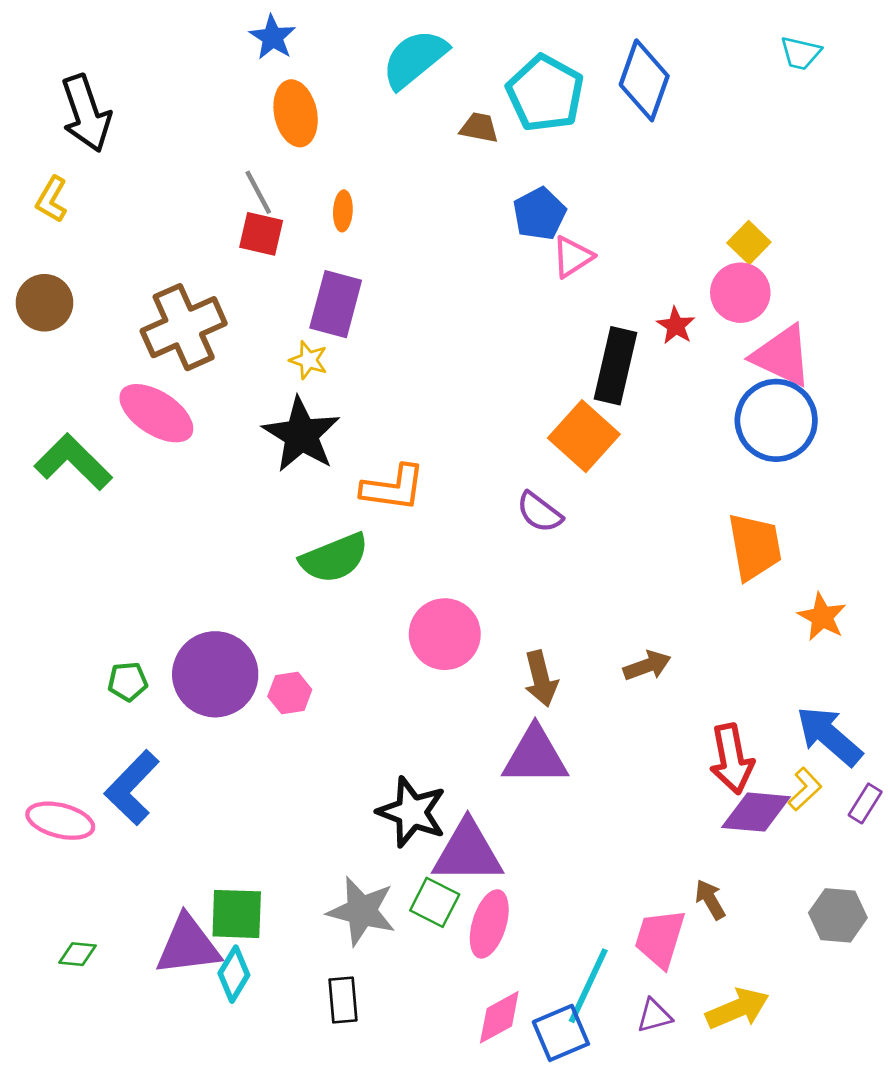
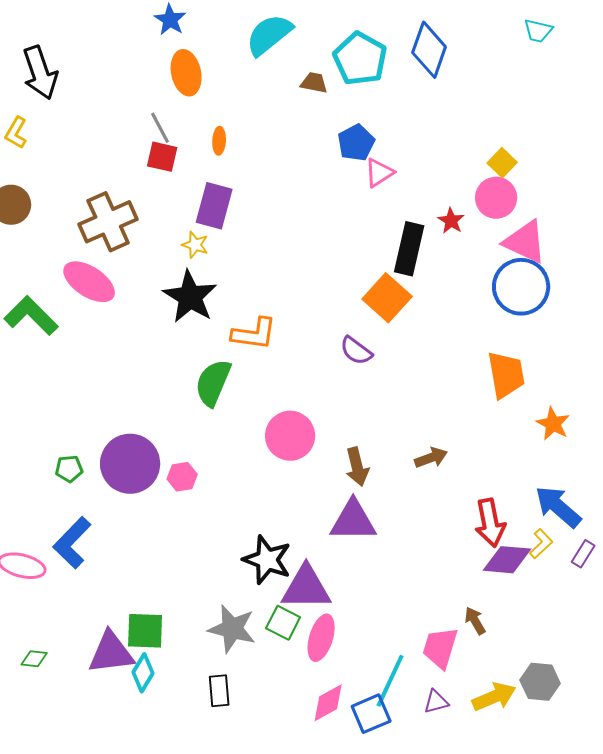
green semicircle: (334, 558) -> (213, 383), turned 135
gray hexagon: (838, 915) -> (540, 682), moved

